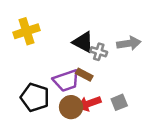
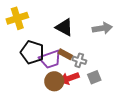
gray cross: (99, 52) -> (79, 60), moved
black pentagon: (35, 97) -> (32, 52), moved

